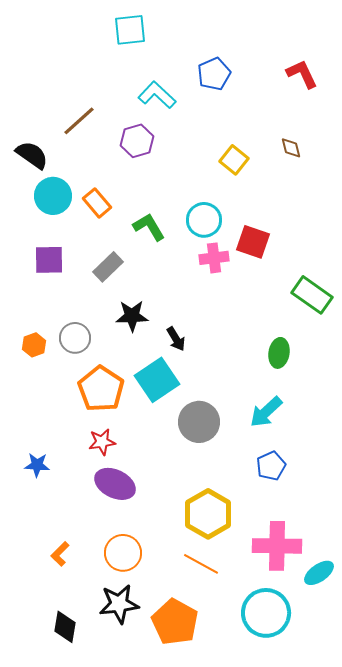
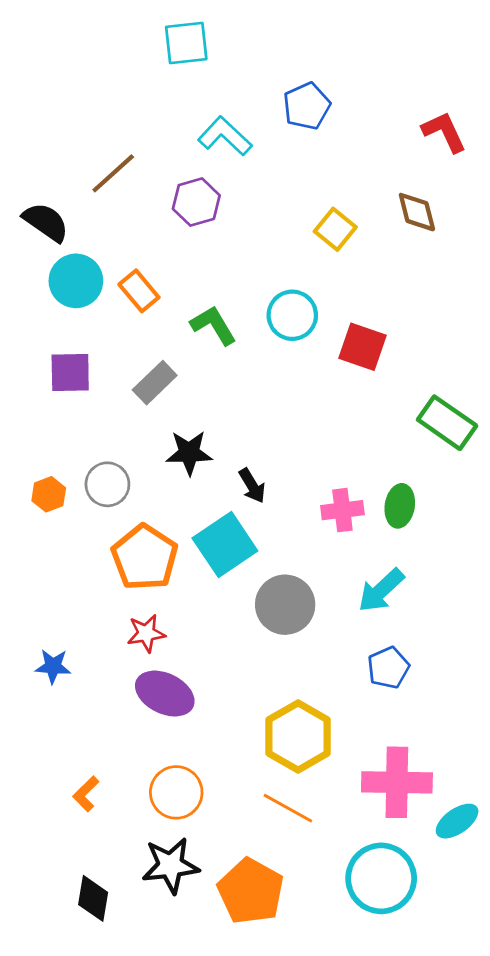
red L-shape: (302, 74) -> (444, 132), moved
brown diamond: (291, 148) -> (417, 212), size x1.4
pink cross: (214, 258) -> (342, 510), moved

